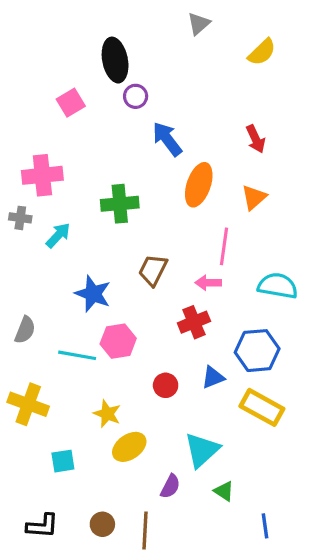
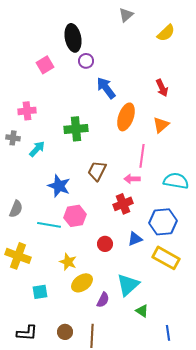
pink cross: (42, 175) -> (27, 111), size x0.7
purple semicircle: (170, 486) -> (103, 300), moved

